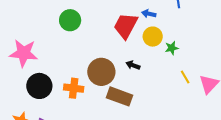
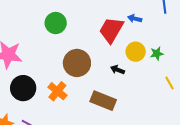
yellow circle: (153, 37) -> (136, 52), moved
brown circle: (101, 72) -> (77, 63), moved
orange cross: (74, 88) -> (57, 91), turned 30

